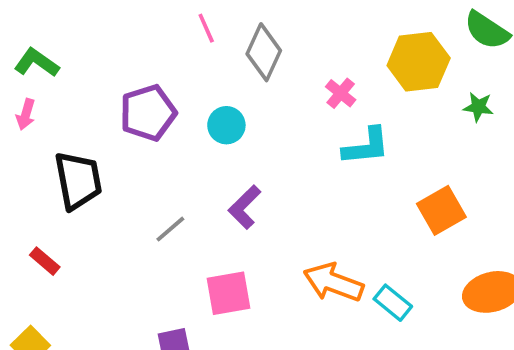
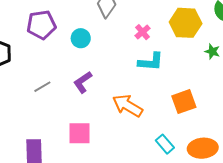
orange arrow: (333, 282) -> (128, 106), moved
pink square: (228, 293) -> (80, 133), moved
cyan rectangle: (393, 303) -> (165, 144), moved

